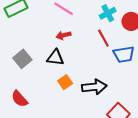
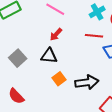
red arrow: (64, 35) -> (56, 34), turned -32
red line: (103, 38) -> (94, 36), turned -54

